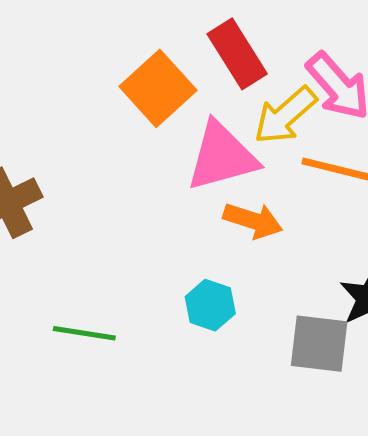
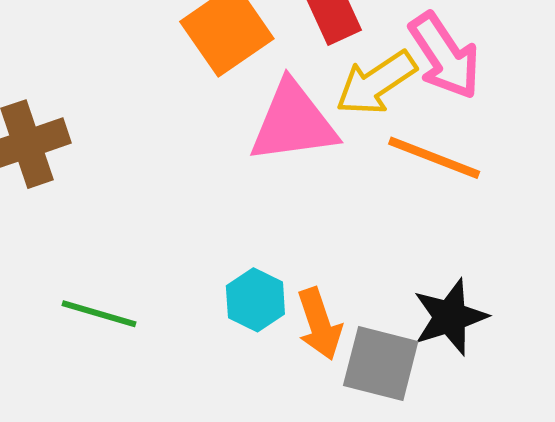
orange arrow: (253, 220) -> (319, 324), moved, turned 46

